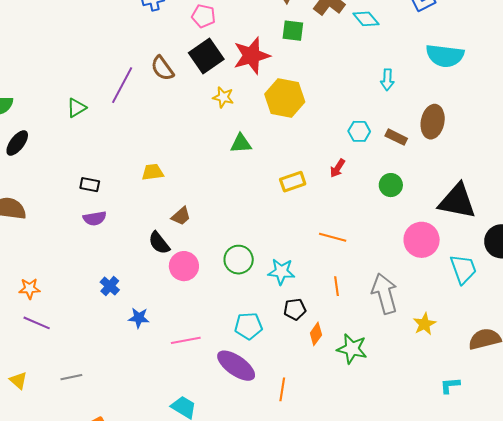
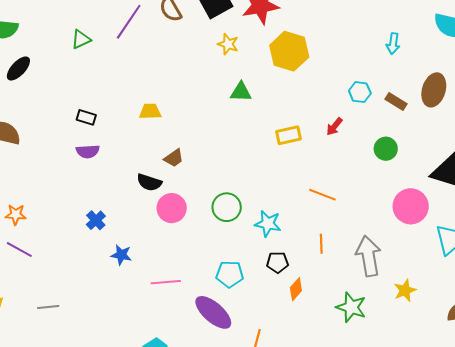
black semicircle: (159, 243) -> (149, 182), turned -40
green star: (352, 349) -> (351, 307), moved

